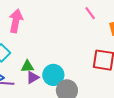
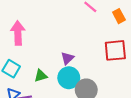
purple triangle: (33, 78) -> (67, 58), moved

